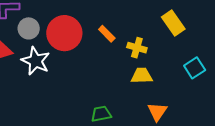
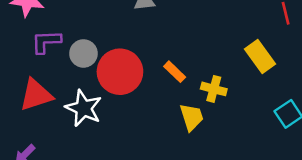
gray circle: (29, 28) -> (83, 53), moved
yellow trapezoid: (142, 76) -> (192, 117), moved, turned 75

